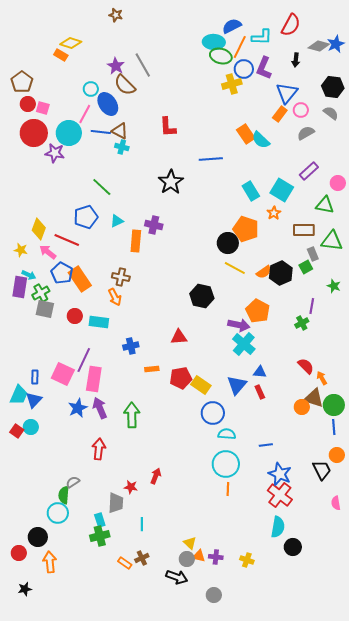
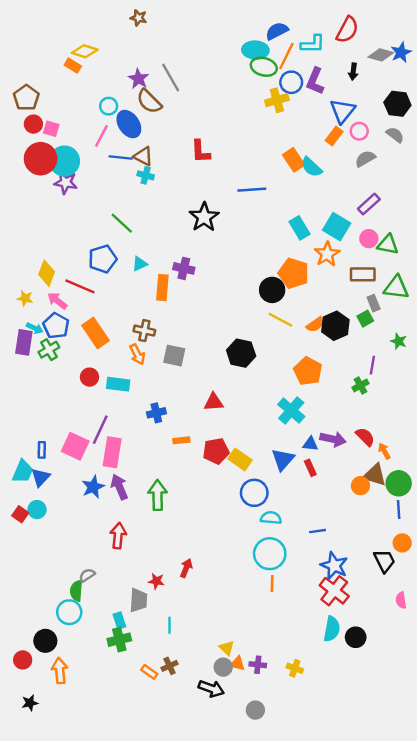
cyan circle: (69, 133) -> (64, 161), moved
pink circle: (338, 183) -> (369, 239), moved
orange star: (274, 213) -> (327, 254), size x1.5
blue pentagon: (62, 273) -> (56, 326), moved
gray square: (45, 309) -> (174, 356), moved
purple arrow: (239, 325) -> (333, 439), moved
black circle: (293, 547) -> (356, 637), moved

